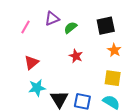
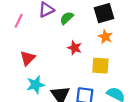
orange star: (114, 50) -> (105, 37), moved
yellow square: (113, 78) -> (100, 66), moved

